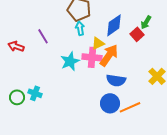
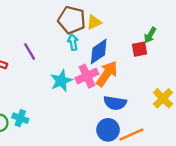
blue diamond: (114, 25) -> (99, 51), moved
red square: (137, 34) -> (140, 49), turned 32
yellow triangle: (98, 43) -> (94, 22), moved
pink cross: (92, 57) -> (87, 76), turned -30

